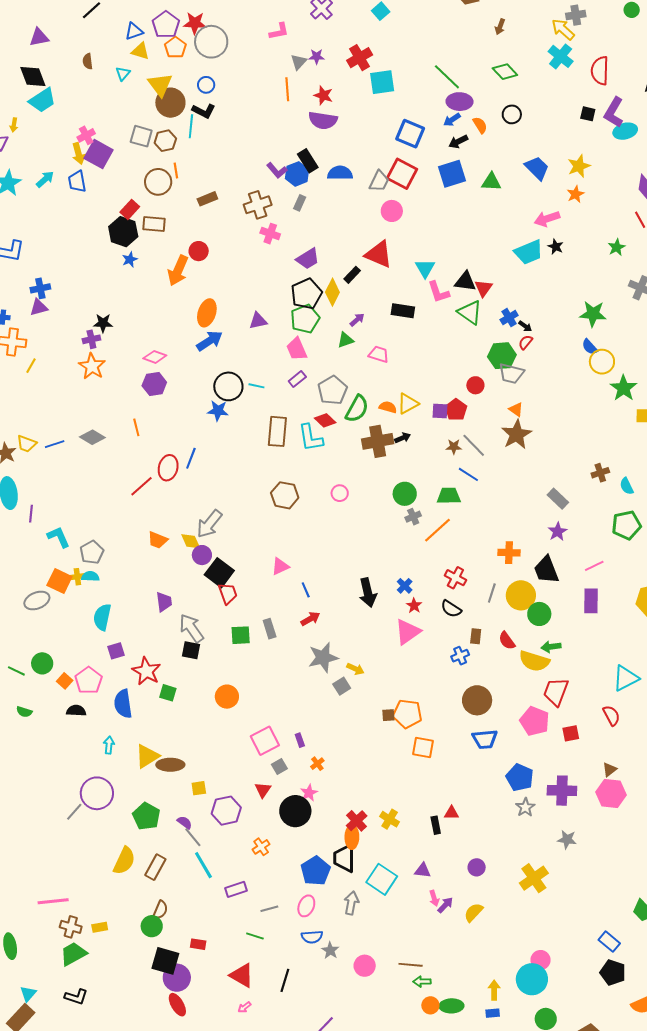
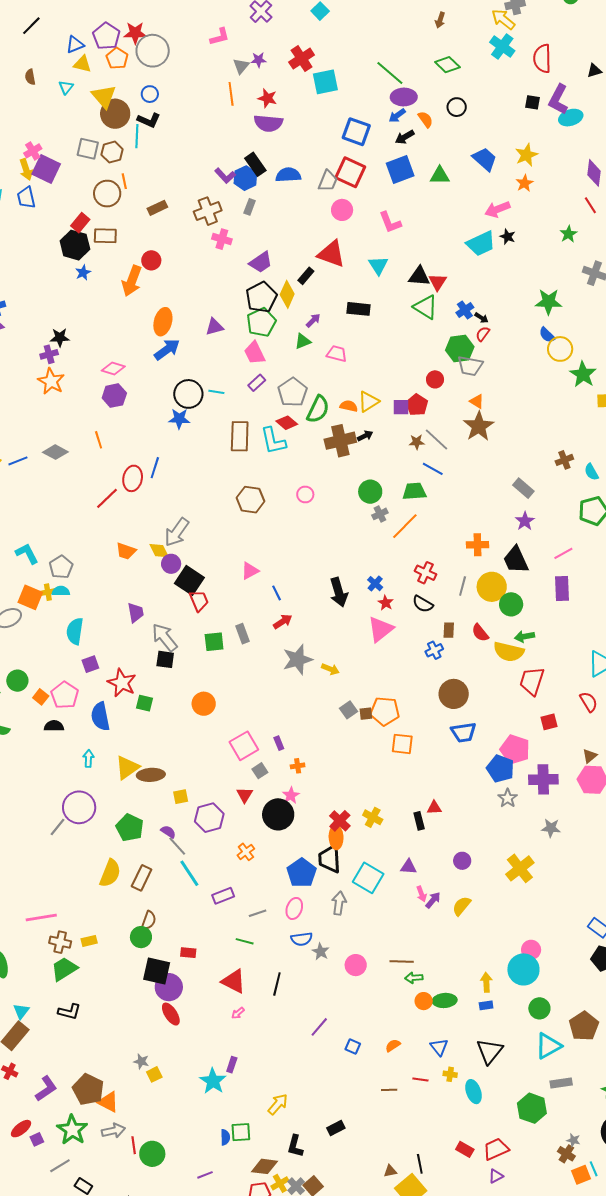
pink L-shape: (438, 292) -> (390, 222), moved
gray square: (342, 686) -> (349, 710), moved
pink pentagon: (535, 721) -> (515, 749), moved
orange cross: (317, 764) -> (298, 766), turned 32

